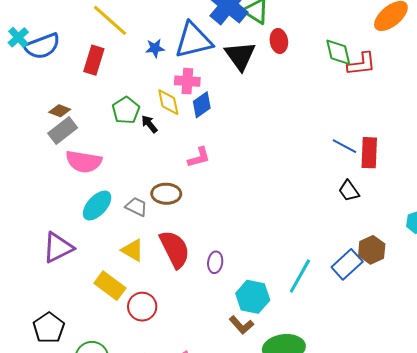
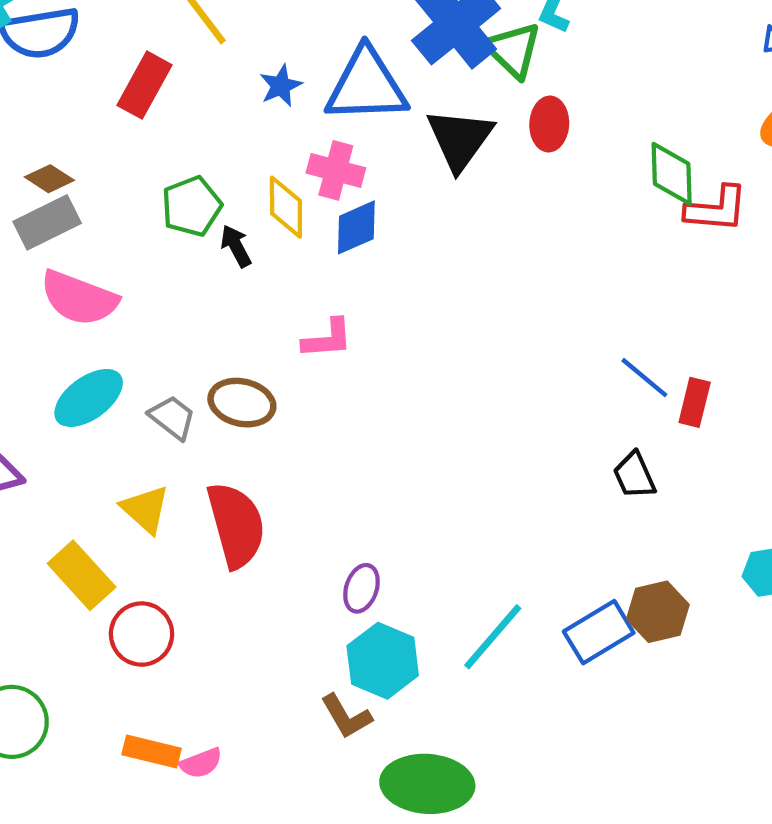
blue star: (155, 48) -> (281, 86), turned -30
red rectangle: (369, 153) -> (695, 402), size x0.7
purple ellipse: (215, 262) -> (361, 588), moved

